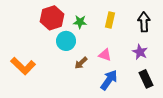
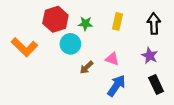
orange L-shape: (23, 66) -> (24, 47), moved

